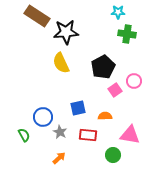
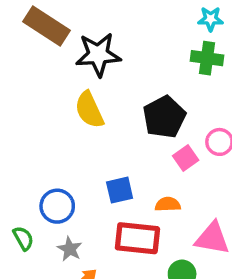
cyan star: (118, 12) -> (211, 19), moved
gray star: (60, 132) -> (70, 249), moved
red rectangle: (88, 135) -> (137, 238), size x1.4

